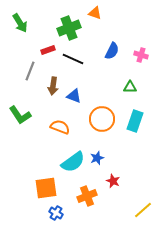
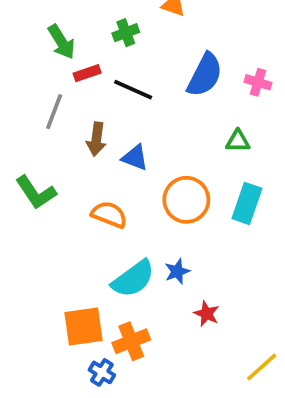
green arrow: (20, 23) -> (61, 42), moved
green cross: (69, 28) -> (126, 33), size x0.6
blue semicircle: (112, 51) -> (205, 75), size x1.4
orange cross: (87, 196) -> (131, 341), moved

